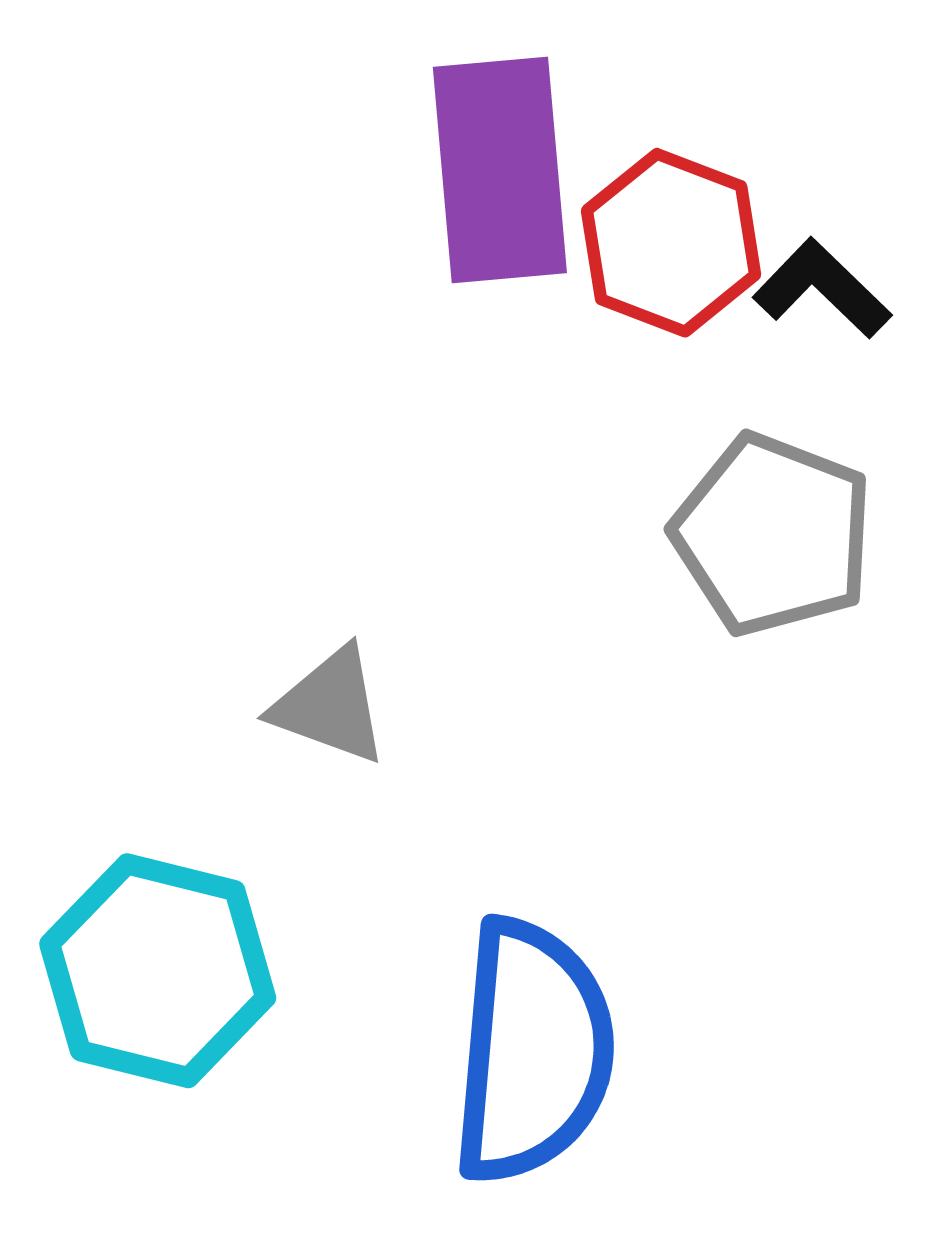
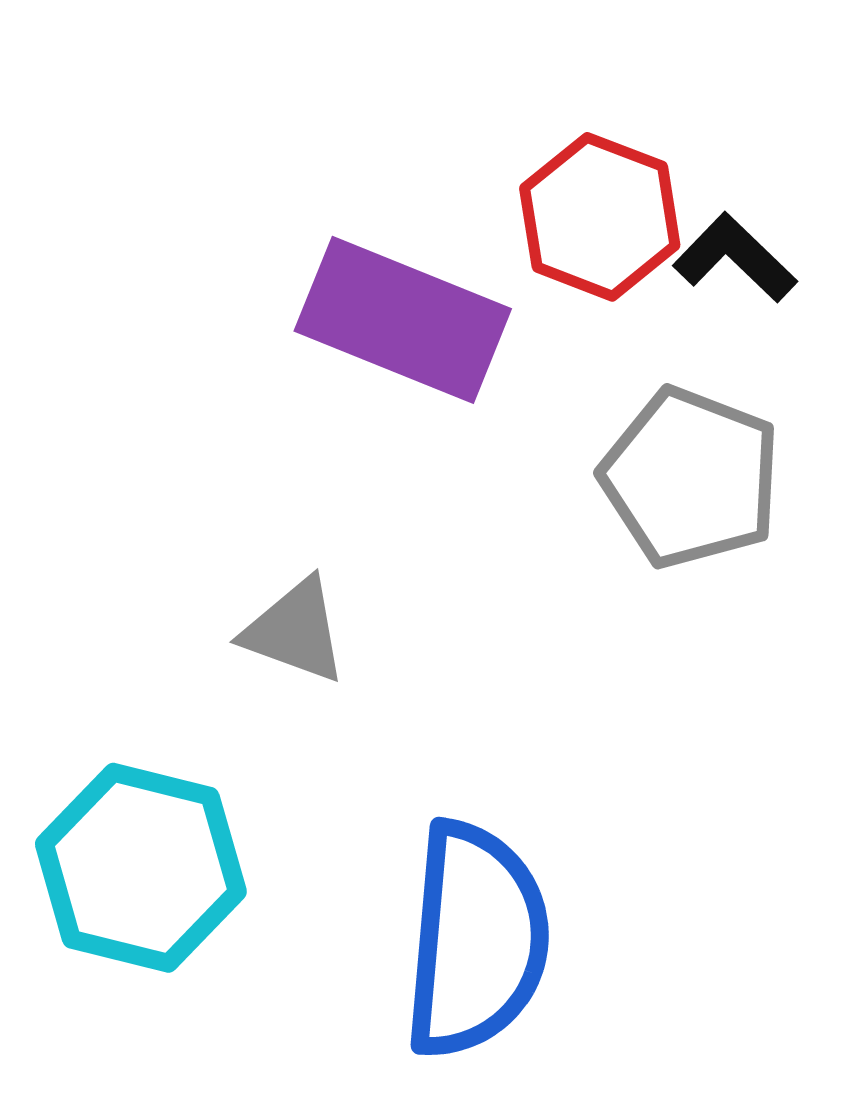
purple rectangle: (500, 170) -> (403, 320), moved, turned -63

